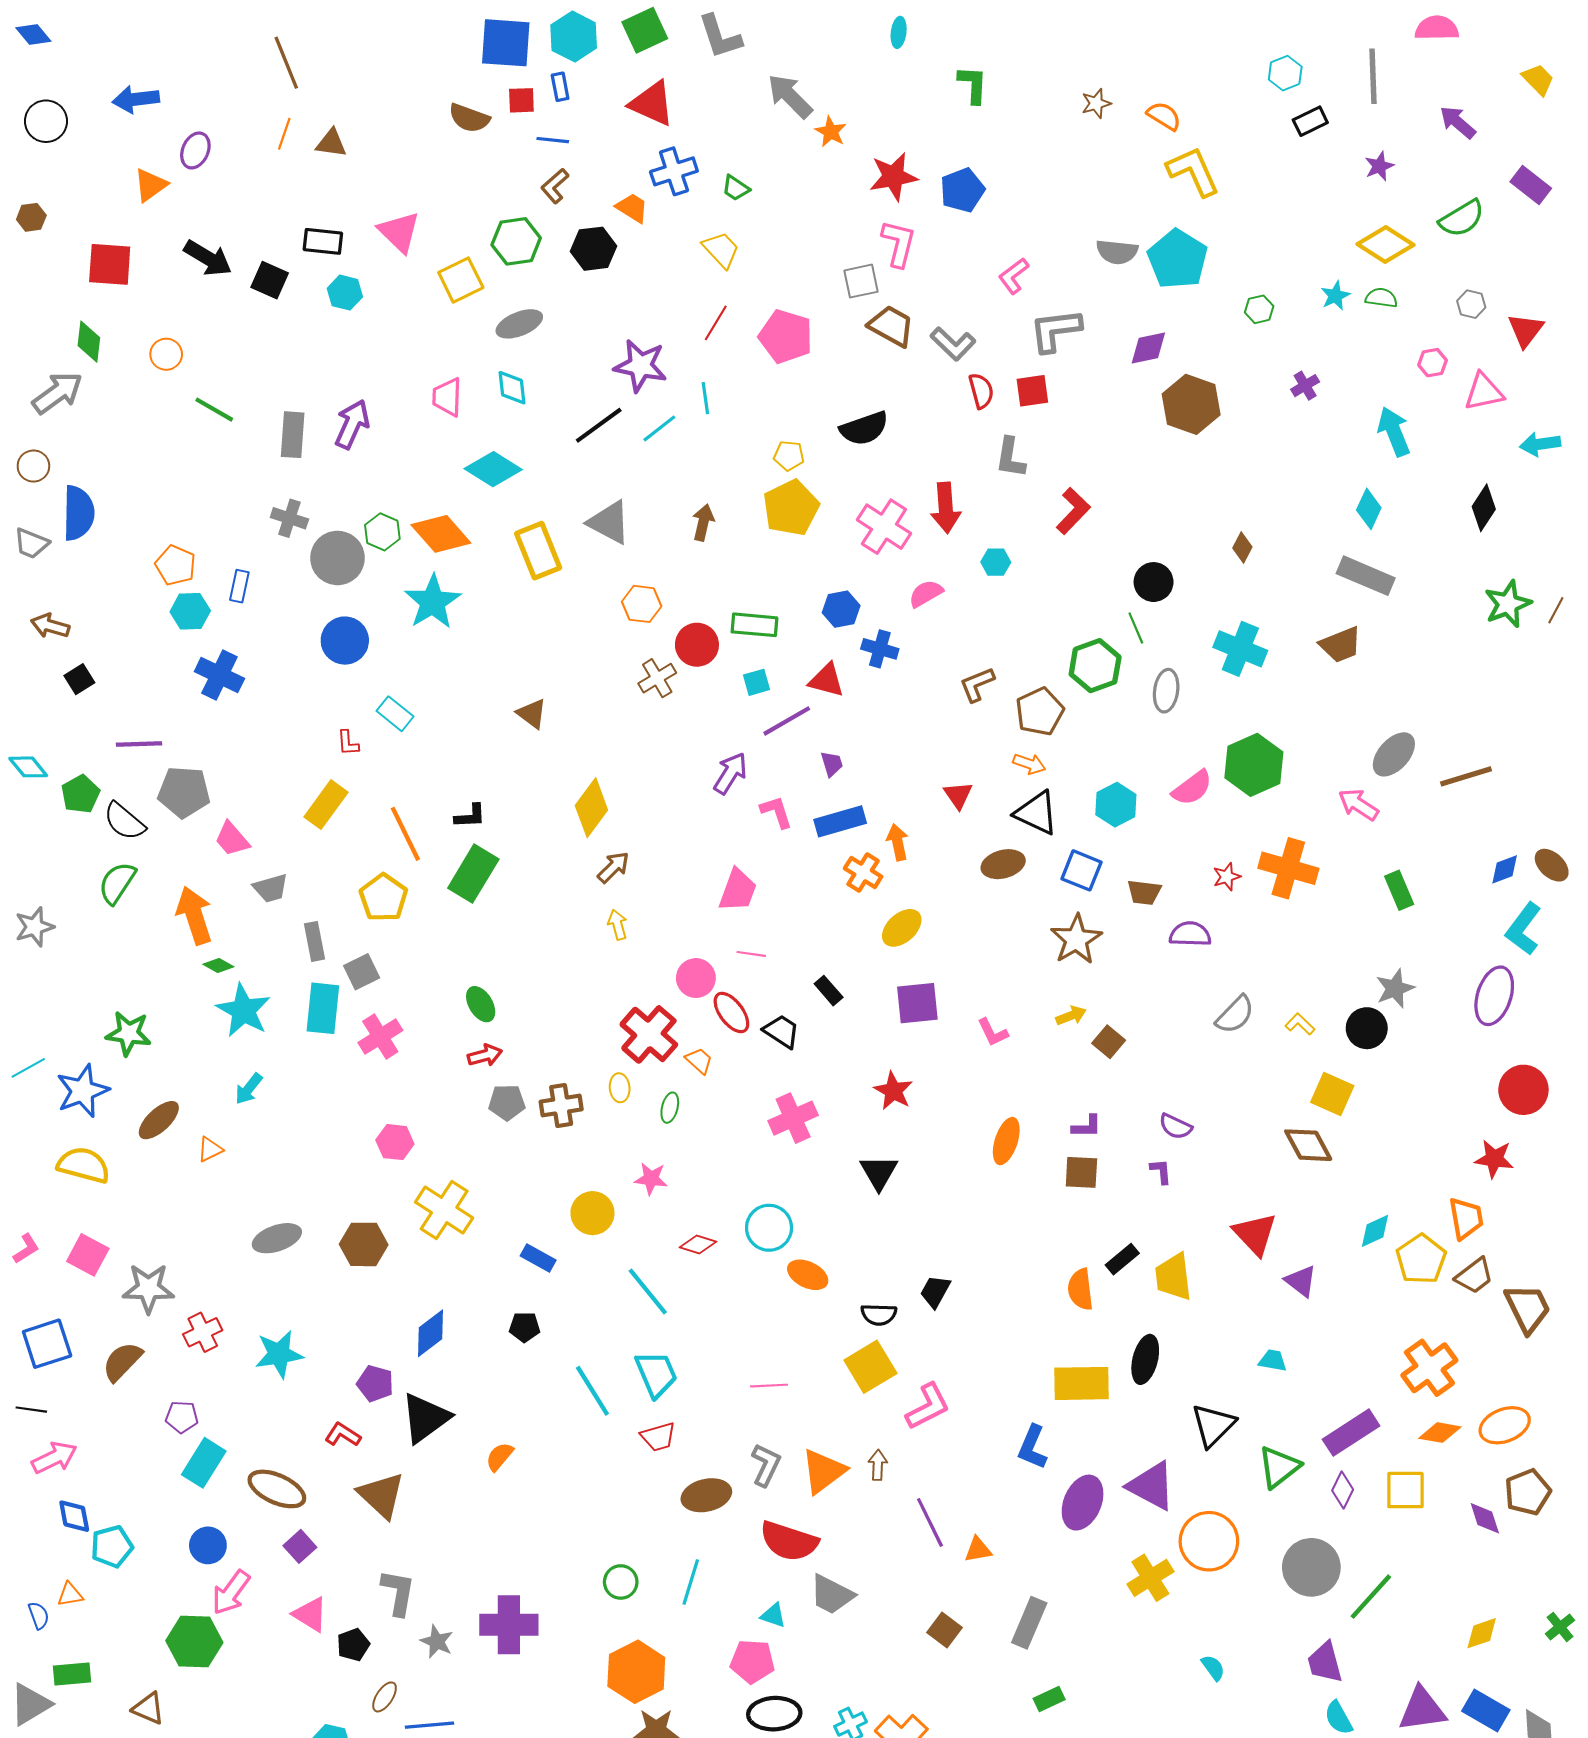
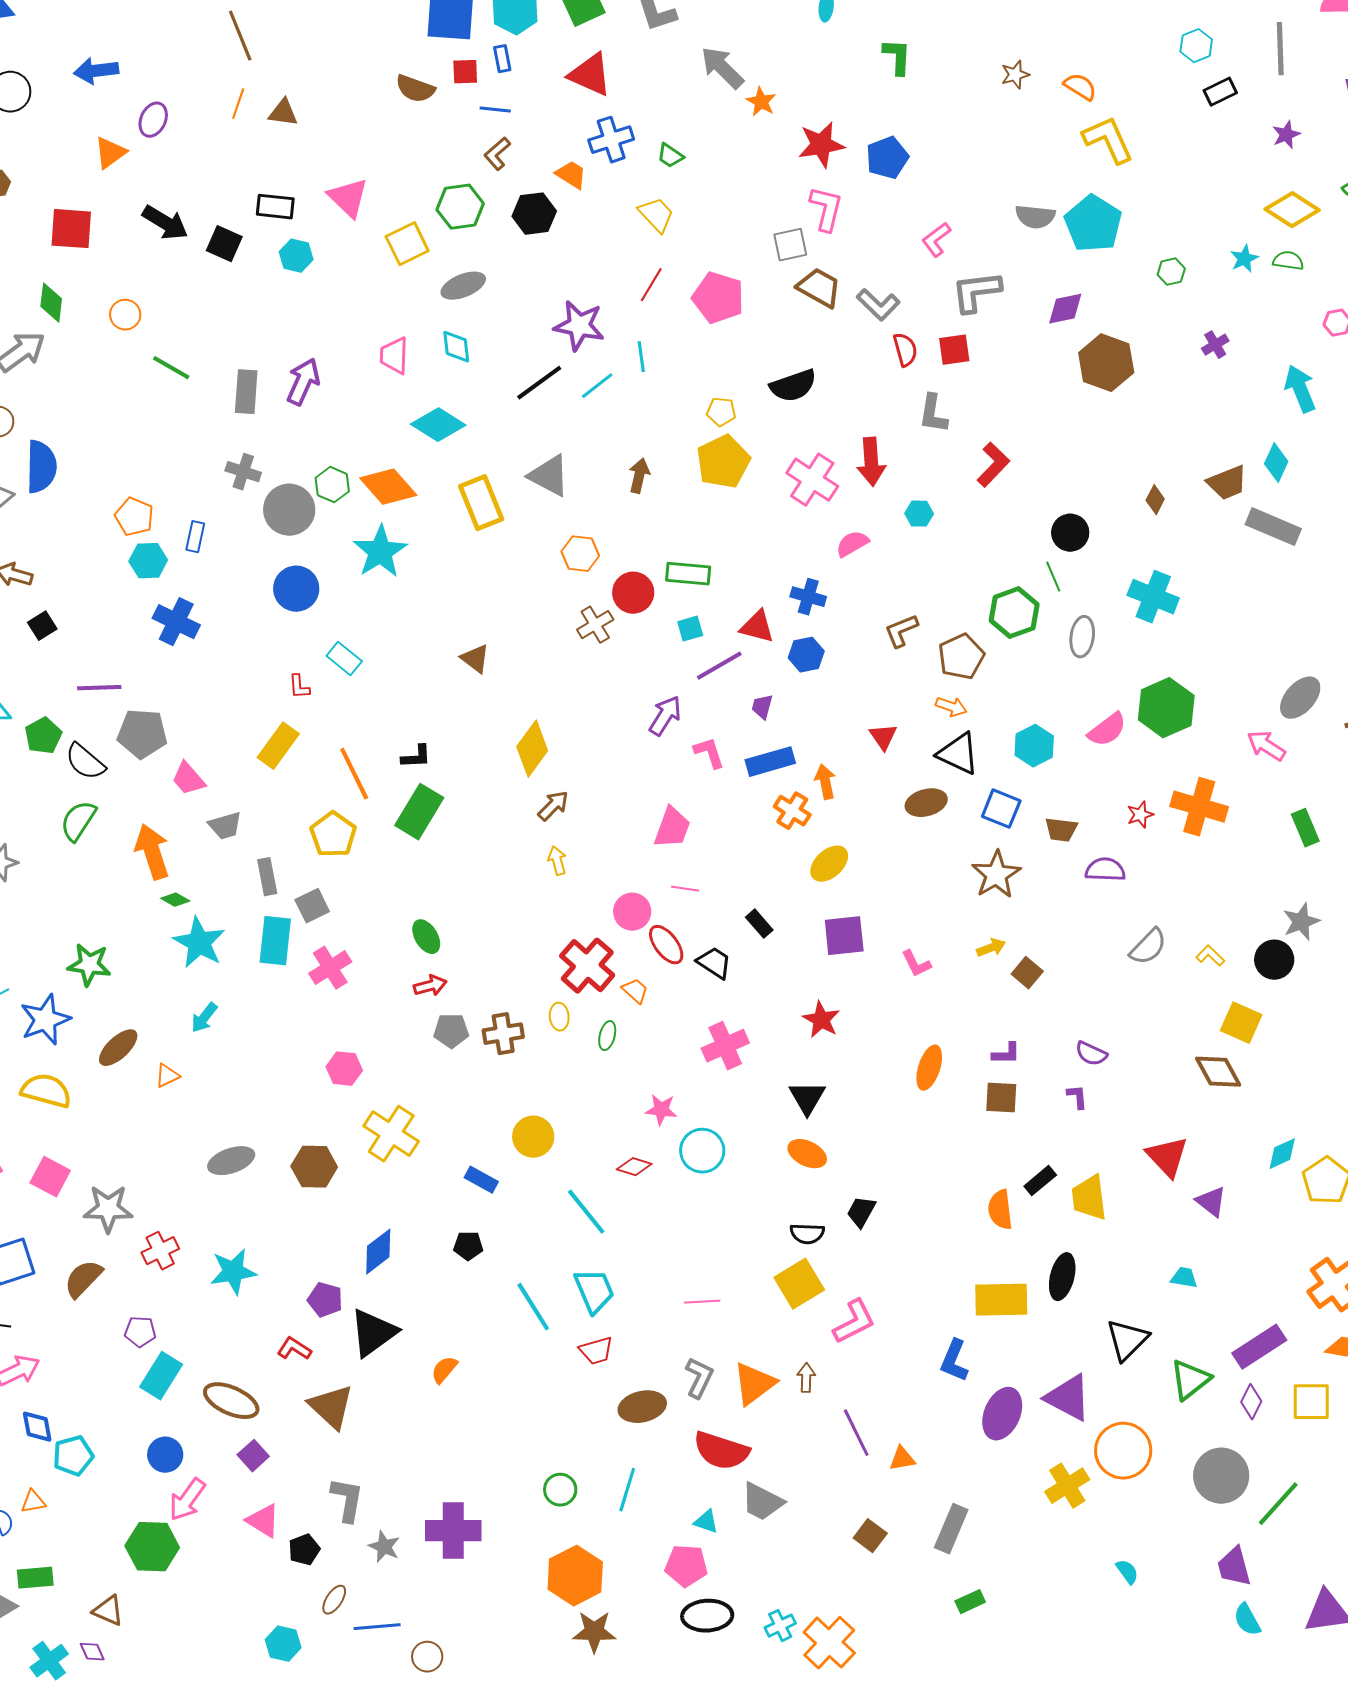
blue hexagon: (841, 609) -> (806, 655), moved
brown trapezoid: (1341, 645) -> (1227, 483), moved
purple trapezoid: (832, 764) -> (762, 707), turned -148
pink star: (651, 1179) -> (661, 1110), moved
orange ellipse: (808, 1275) -> (807, 1154), moved

